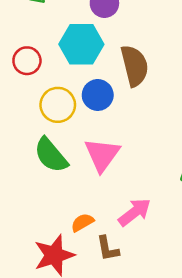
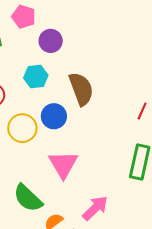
cyan hexagon: (81, 44) -> (36, 77), size x0.7
green semicircle: (51, 155) -> (28, 198), moved

